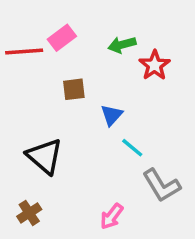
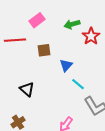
red line: (24, 52) -> (15, 40), moved
black triangle: (45, 156) -> (27, 89), size x0.7

